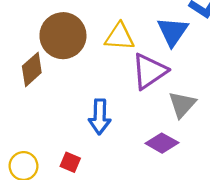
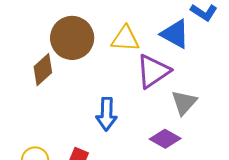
blue triangle: (173, 31) -> (175, 34), turned -36

